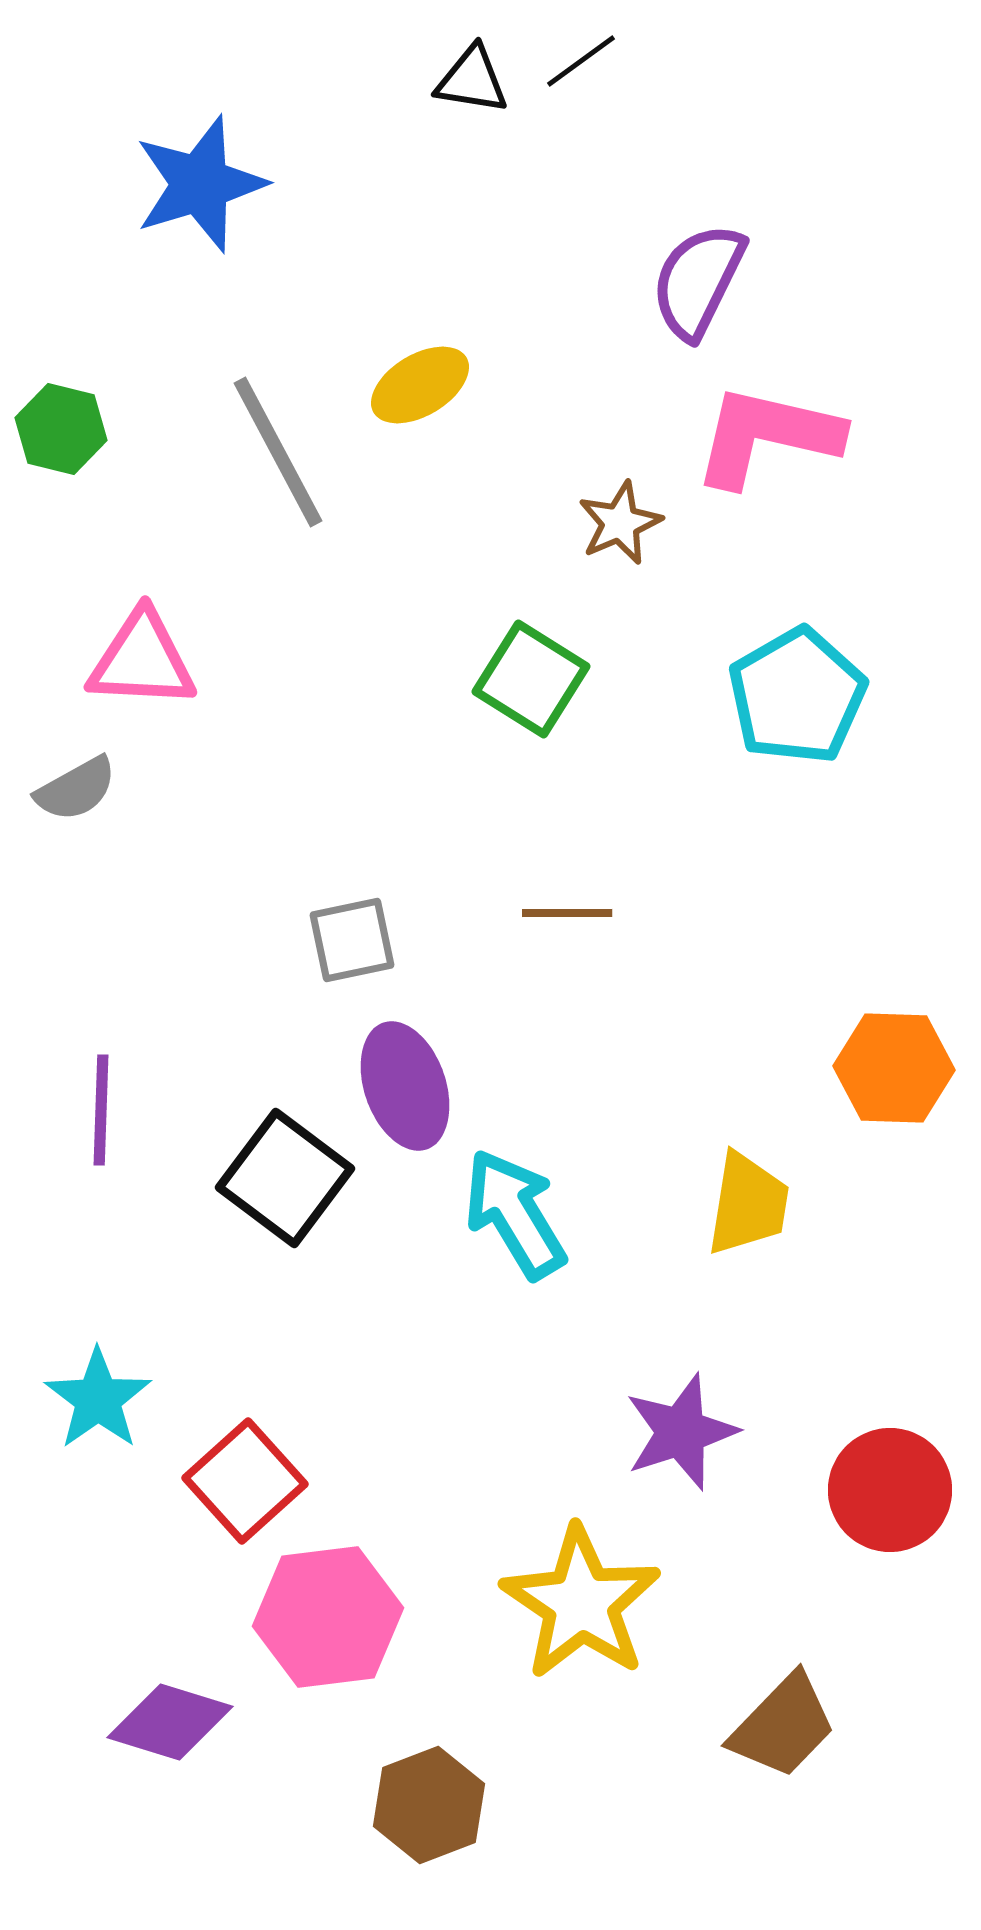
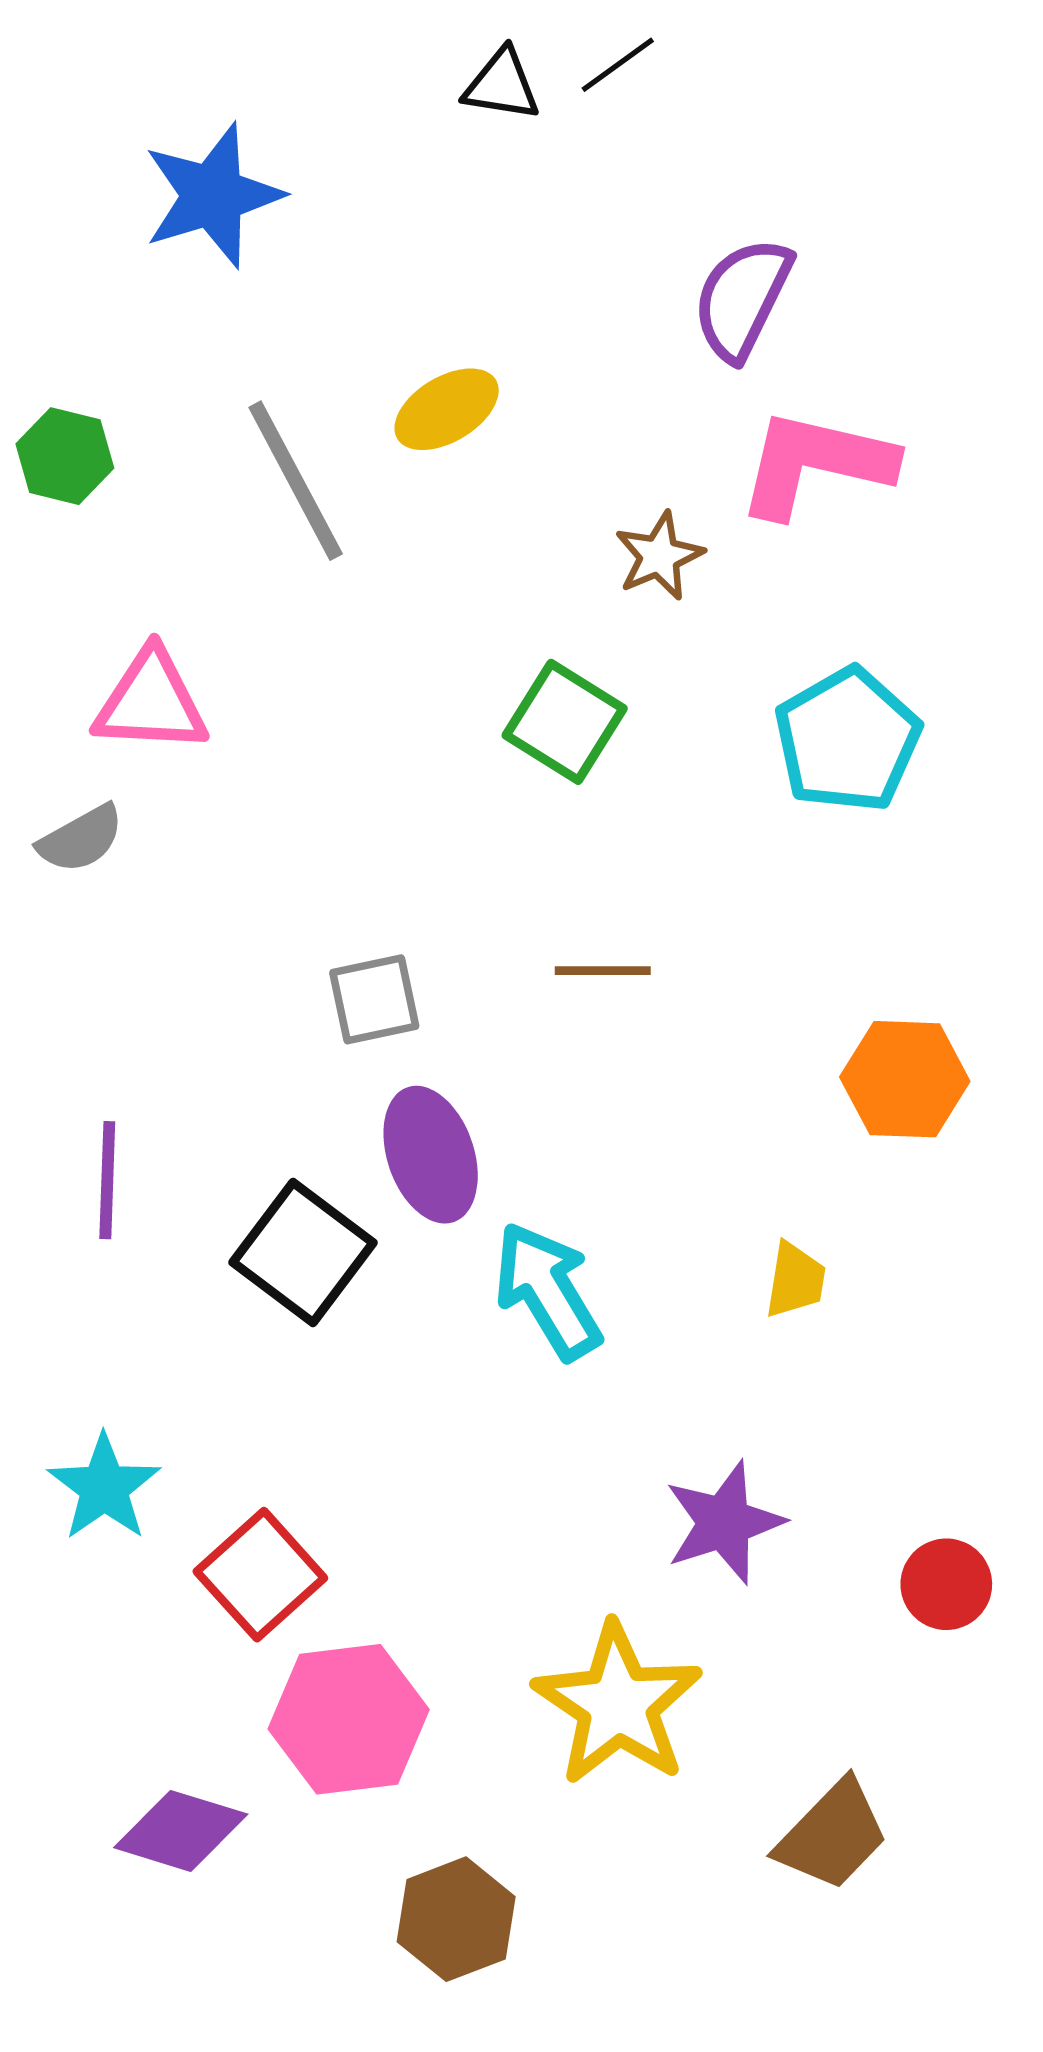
orange hexagon: (894, 1068) -> (905, 1079), moved
yellow trapezoid: (748, 1204) -> (795, 1280), size x0.7
red circle: (890, 1490) -> (946, 1584), size x0.7

